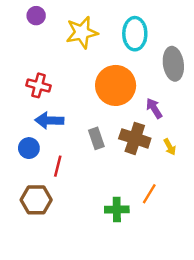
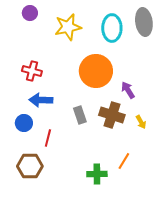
gray ellipse: (173, 64) -> (144, 22), moved

